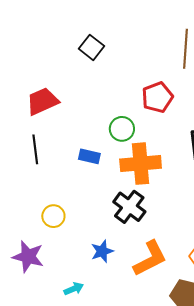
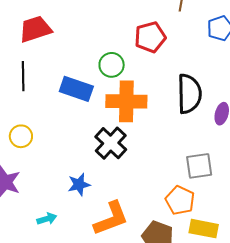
blue rectangle: (89, 156) -> (76, 89), size x1.5
yellow circle: (53, 216) -> (21, 136), moved
orange L-shape: (150, 258) -> (111, 218), moved

